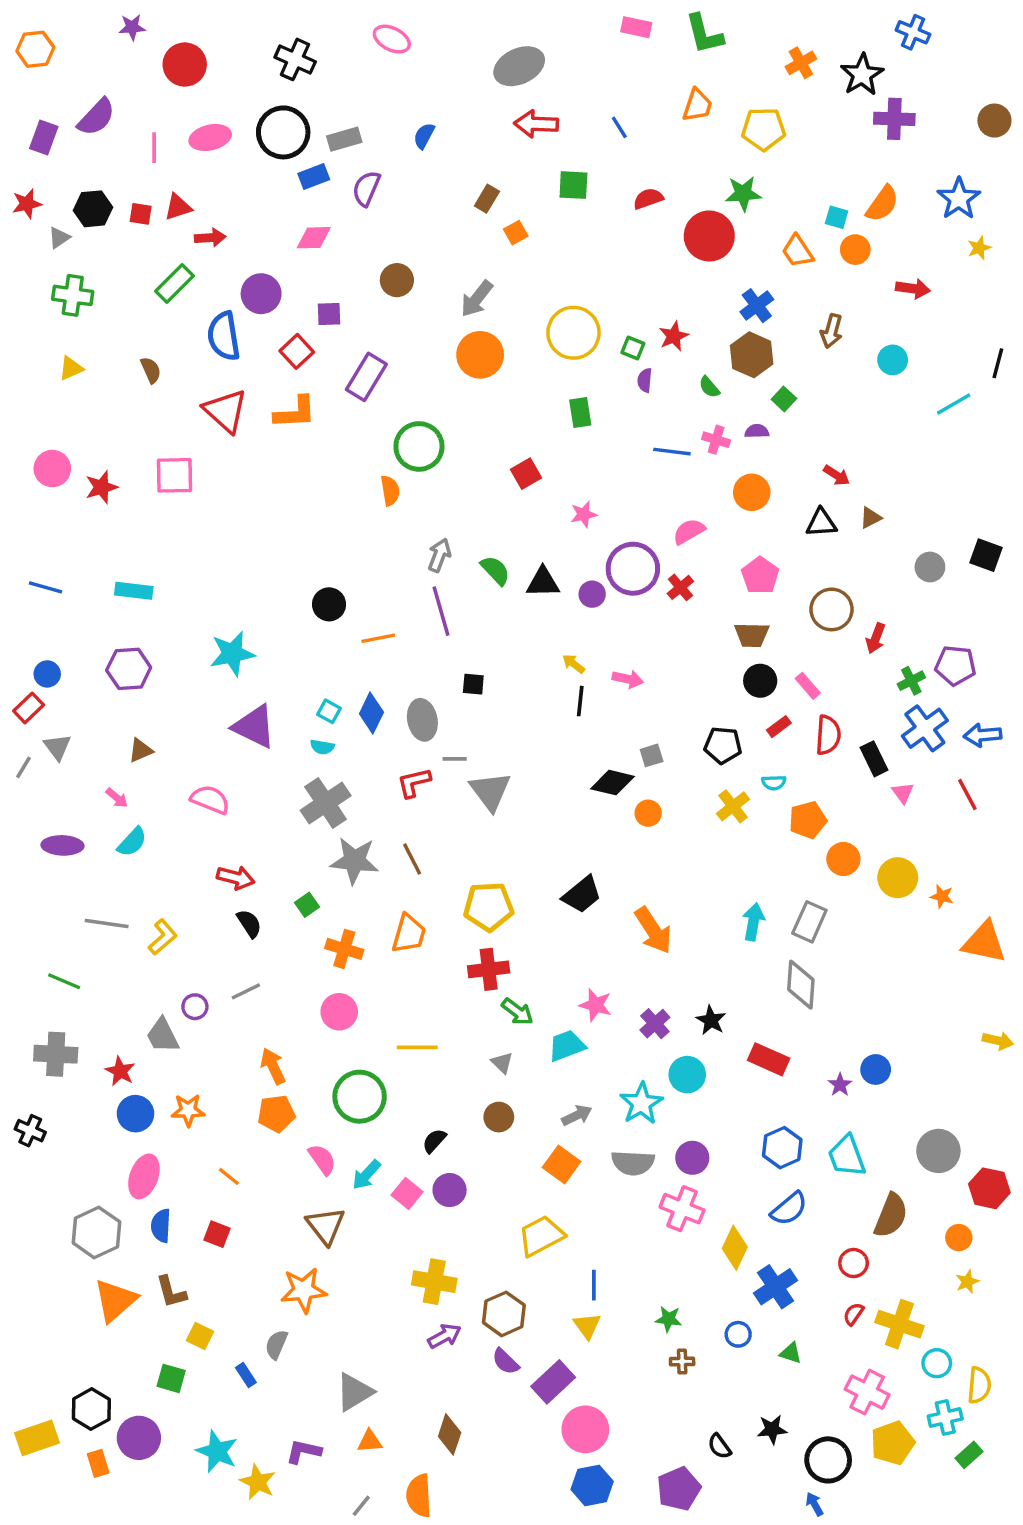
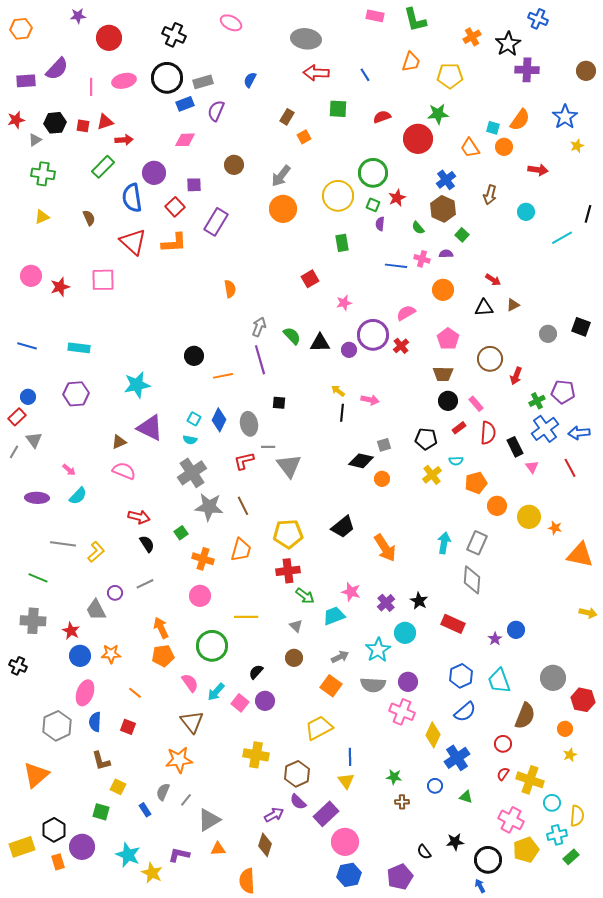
gray ellipse: (519, 66) -> (306, 39), turned 32
purple rectangle: (44, 138) -> (26, 81), turned 66
green circle: (419, 446) -> (373, 173), moved
brown triangle: (141, 750) -> (119, 442), moved
orange triangle: (115, 1300) -> (36, 775), moved
purple arrow: (444, 1336) -> (274, 815), moved
gray line: (361, 1506) -> (186, 800), moved

